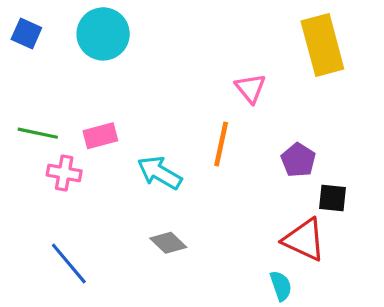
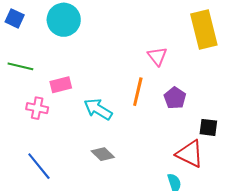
green line: (38, 133) -> (20, 66), moved
purple pentagon: (298, 160) -> (175, 98), moved

